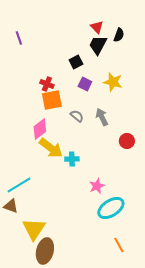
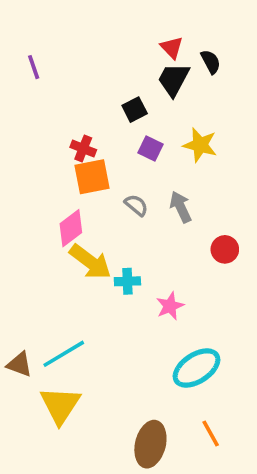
black semicircle: (119, 35) -> (211, 62), turned -48
cyan line: (19, 185) -> (64, 354), moved
pink star: (97, 186) -> (170, 306), moved
brown ellipse: (45, 251) -> (150, 444), moved

